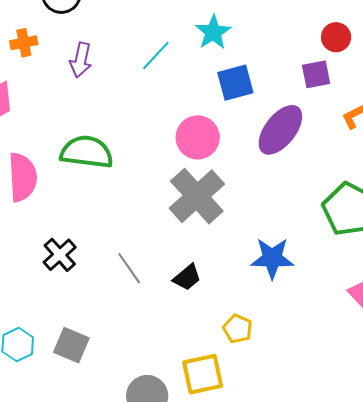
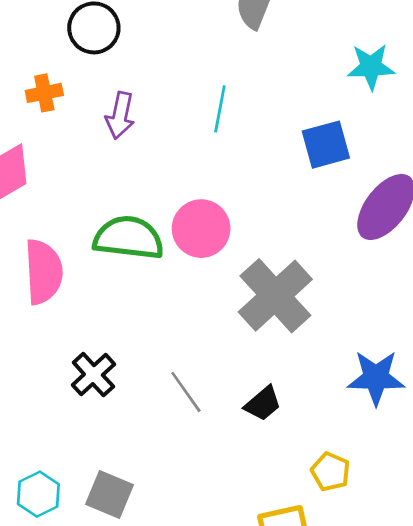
cyan star: (213, 32) -> (371, 67), moved, turned 30
cyan line: (156, 55) -> (220, 109), turned -32
pink circle: (198, 137) -> (201, 229), moved

